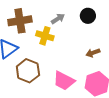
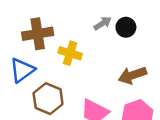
gray arrow: (58, 19) -> (103, 23), moved
brown arrow: (93, 53) -> (132, 75), size x1.5

